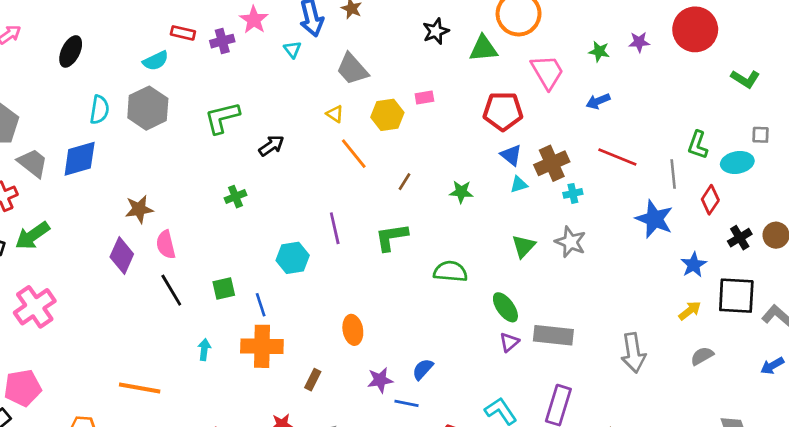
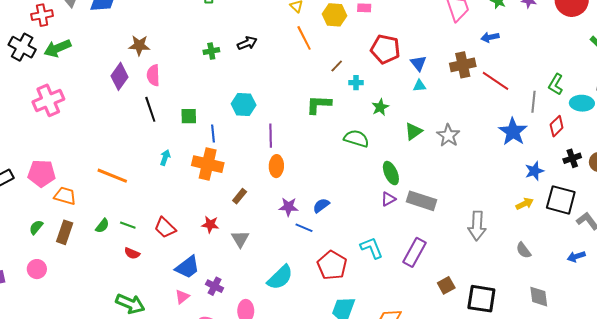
red pentagon: (503, 111) -> (385, 49), moved
black arrow: (271, 146) -> (247, 43), moved
brown cross: (552, 163) -> (463, 65), moved
green star: (461, 192) -> (380, 107), moved, turned 30
cyan cross: (573, 193) -> (356, 83), moved
purple line: (335, 228) -> (271, 136), moved
gray semicircle: (702, 356) -> (523, 250), moved, turned -108
pink pentagon: (23, 388) -> (42, 173), moved

